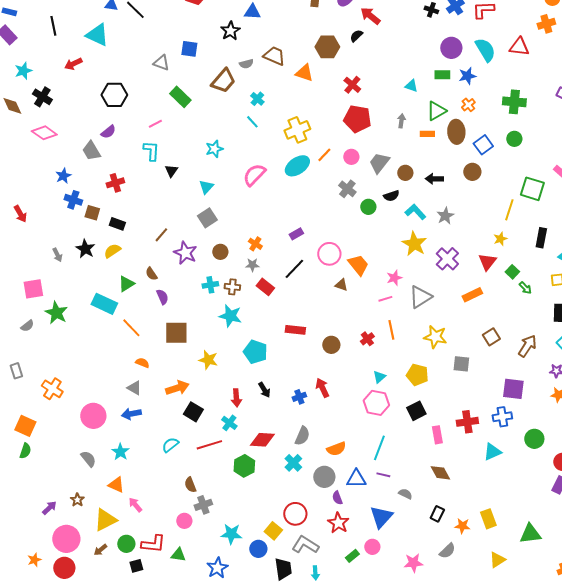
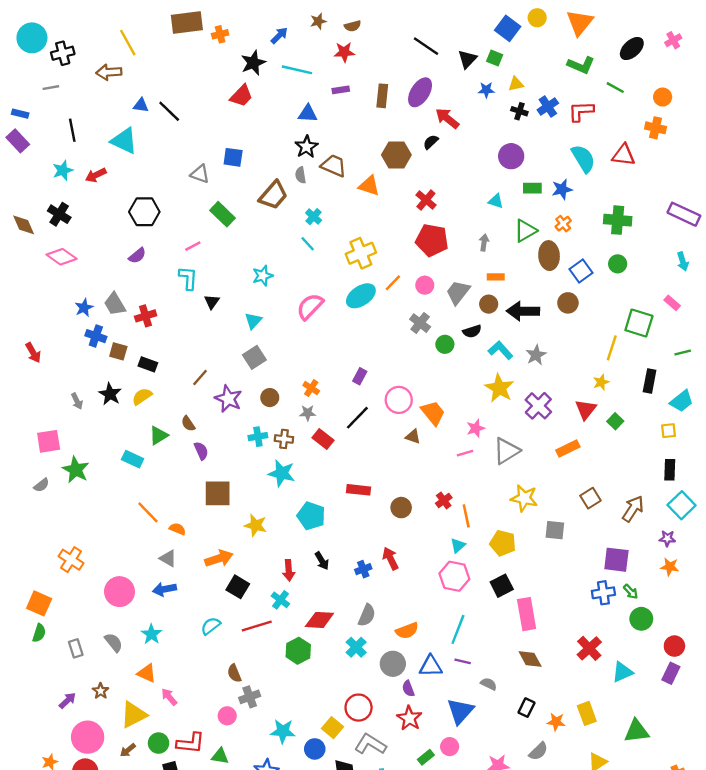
orange cross: (546, 24) -> (655, 128), turned 30
black star: (230, 31) -> (306, 147), moved
purple circle: (451, 48) -> (511, 156), moved
gray semicircle: (246, 64) -> (301, 175), turned 96
cyan star: (23, 71) -> (63, 170), moved
orange rectangle: (427, 134) -> (496, 277), moved
gray trapezoid: (91, 151) -> (115, 304), moved
black arrow: (434, 179) -> (523, 311), size x1.5
purple rectangle: (296, 234) -> (360, 376), turned -32
green arrow: (525, 288) -> (631, 592), moved
cyan rectangle: (104, 304) -> (133, 459), size x0.7
orange line: (131, 328) -> (148, 512), moved
orange line: (391, 330) -> (466, 516), moved
gray rectangle: (16, 371) -> (76, 648), moved
red cross: (467, 422) -> (589, 648), moved, turned -35
pink rectangle: (437, 435) -> (527, 614), size x1.5
cyan triangle: (492, 452) -> (622, 672), moved

